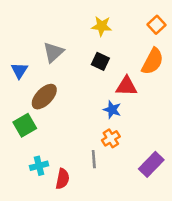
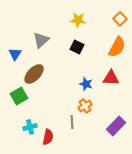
red triangle: (126, 86) -> (111, 78), moved

